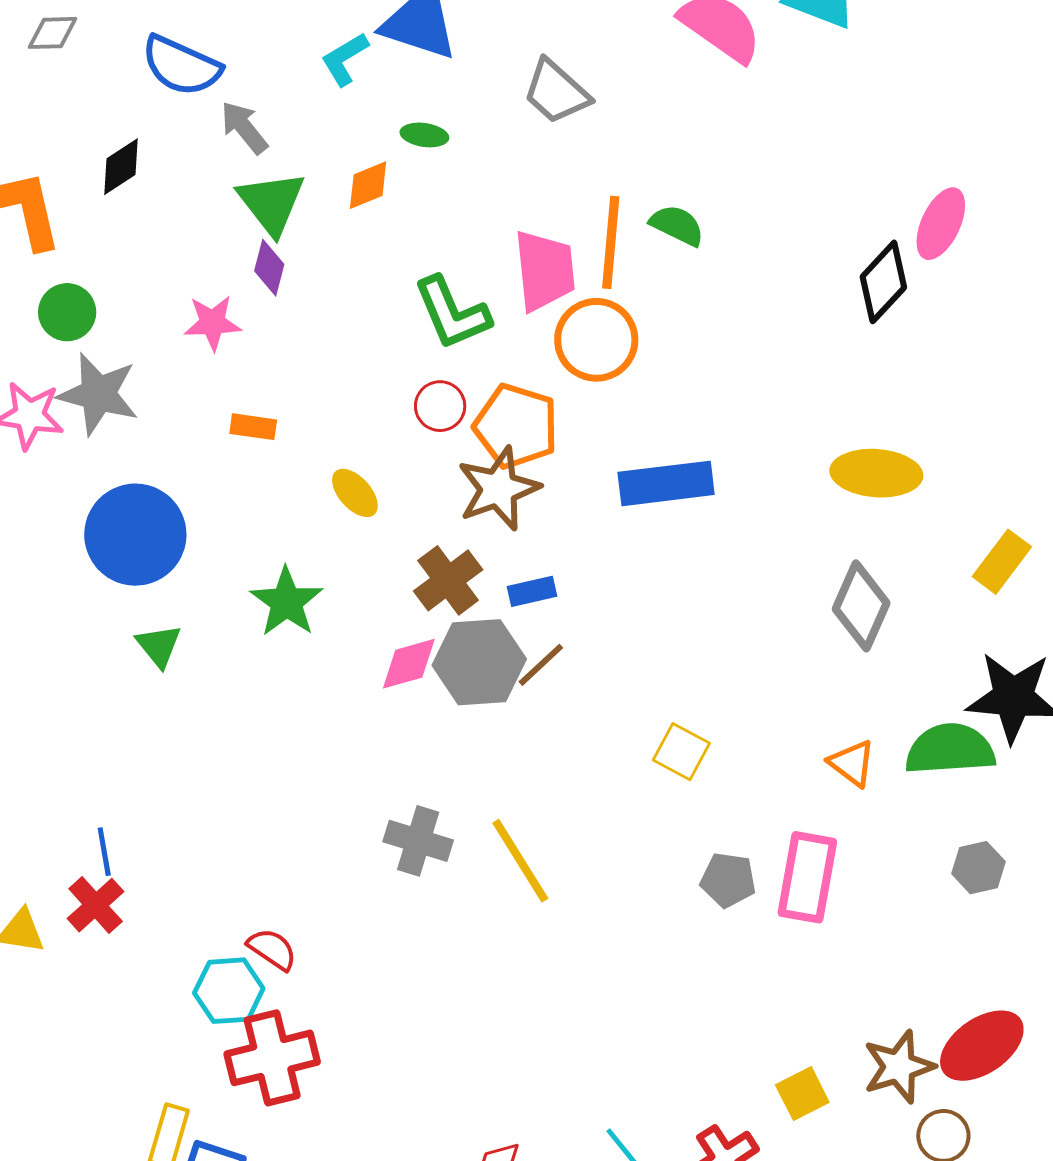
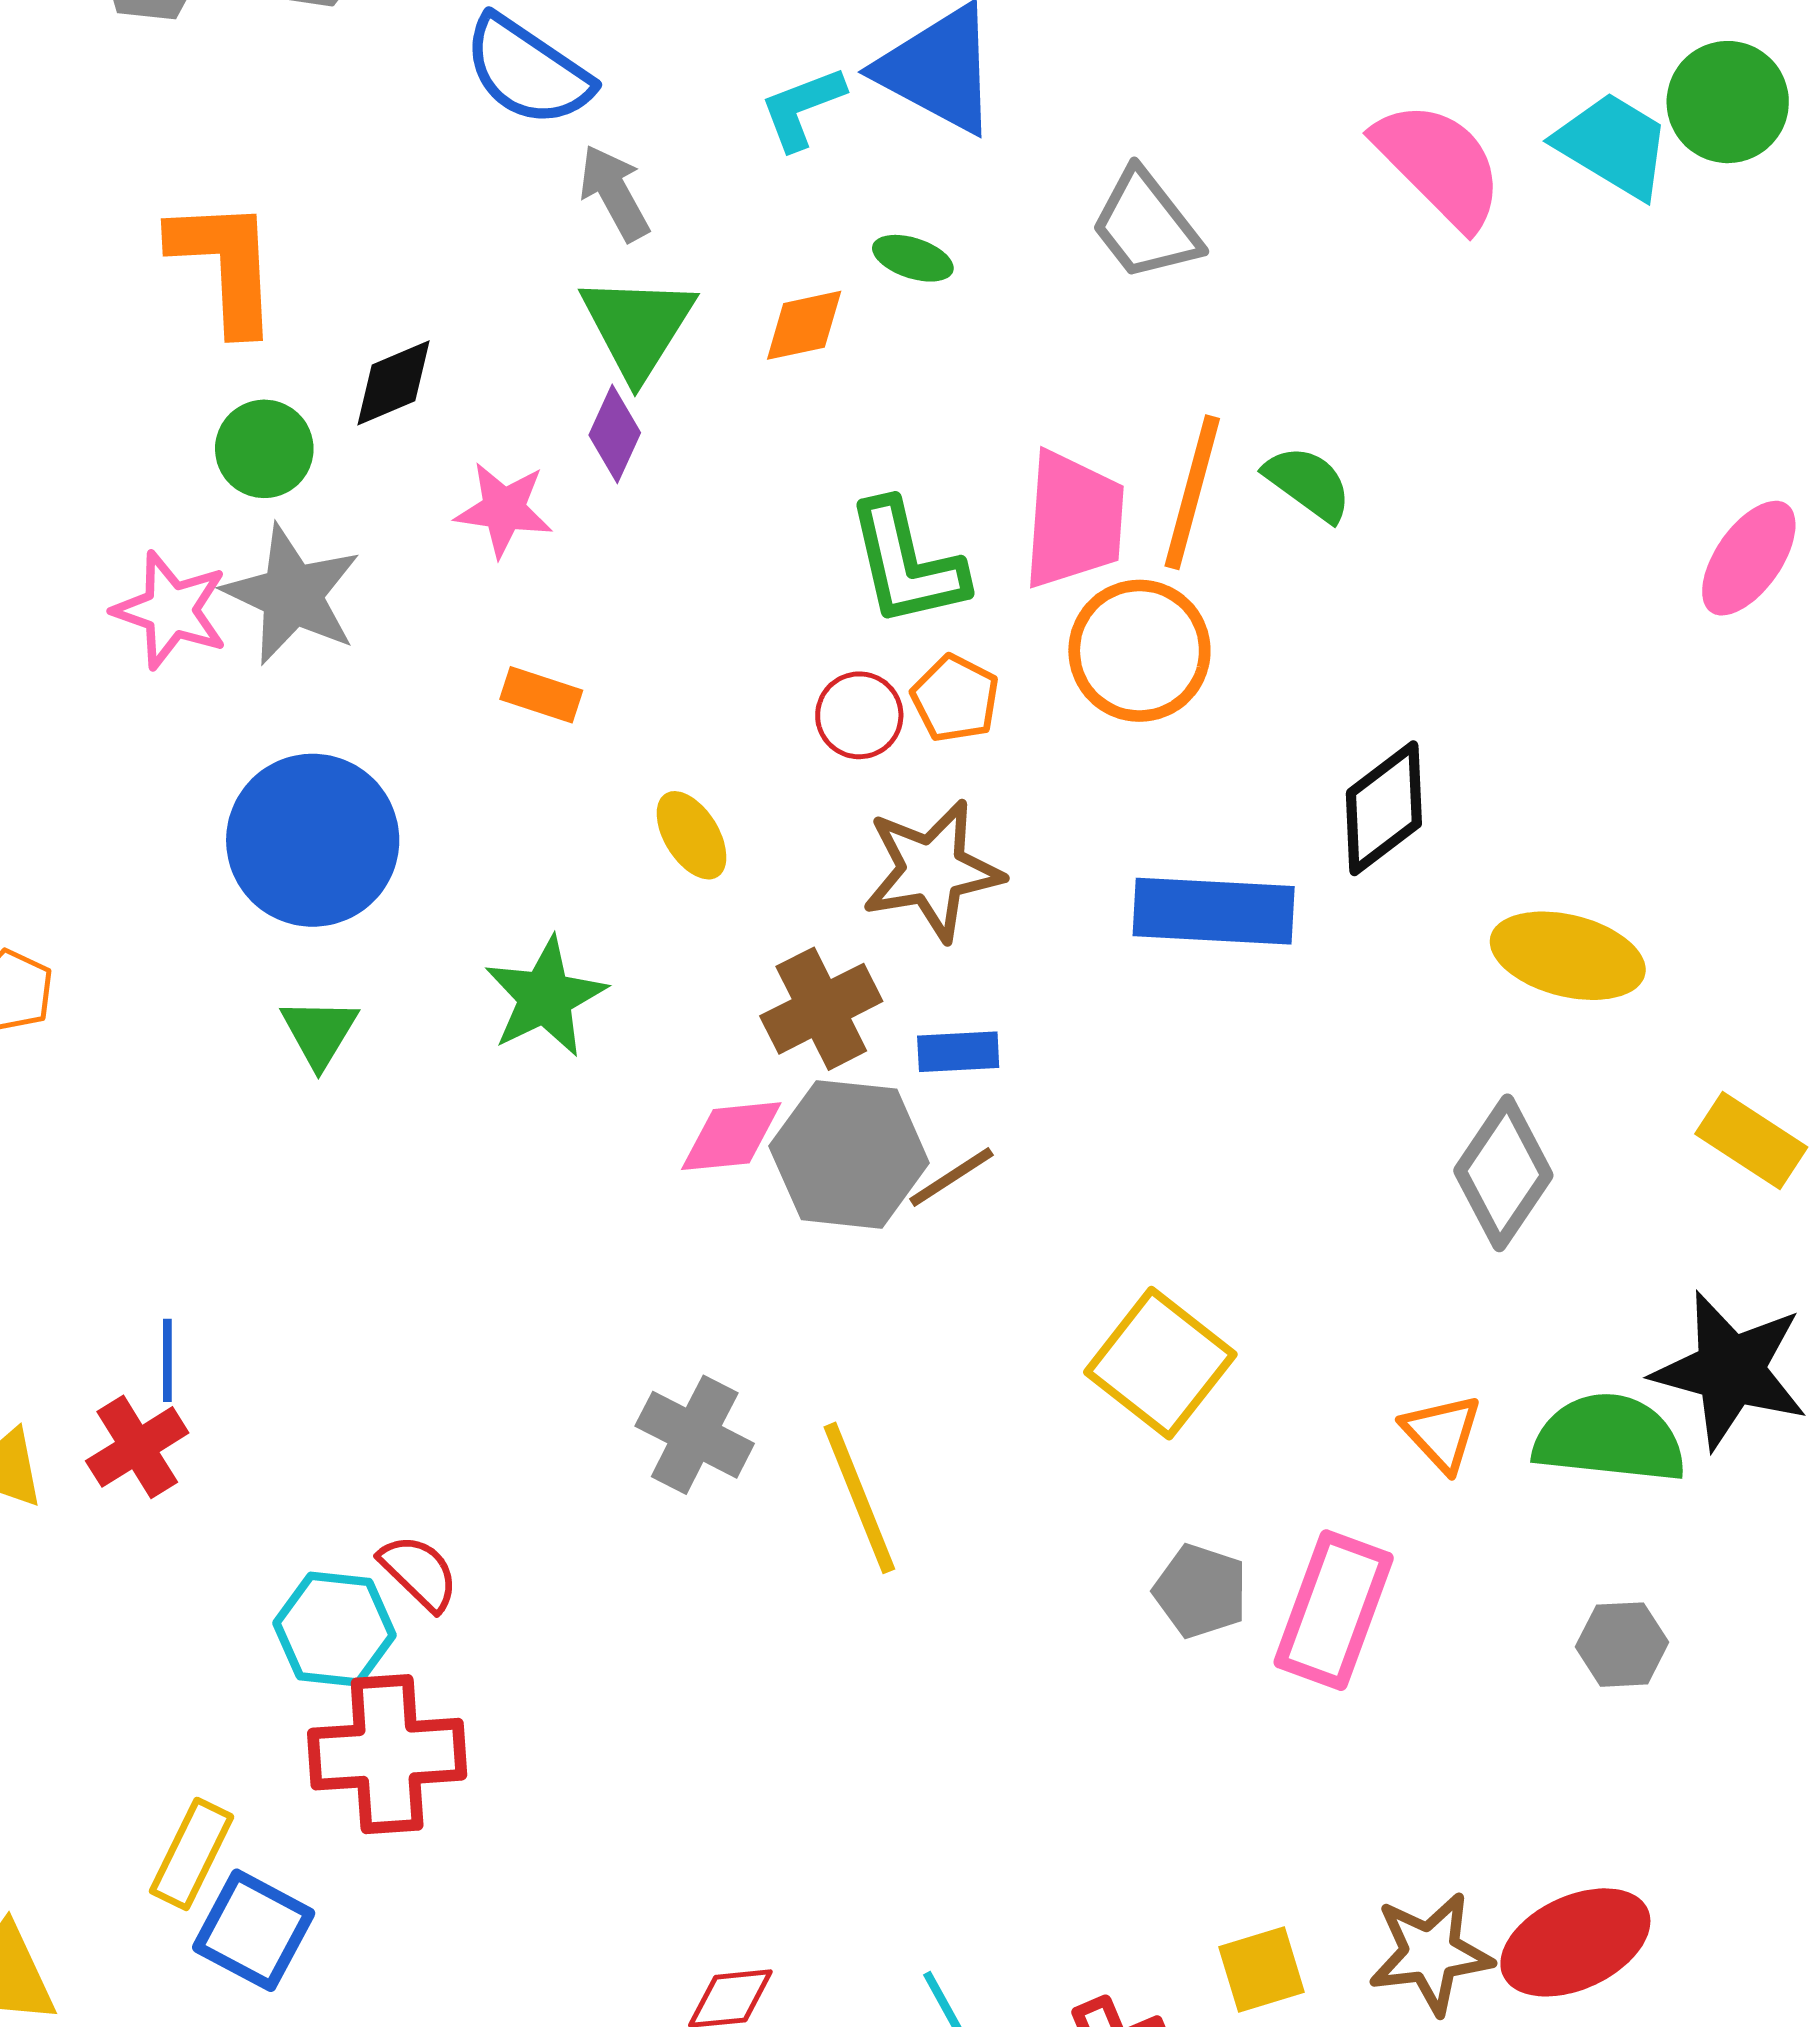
black diamond: (121, 167) -> (393, 383), moved
black diamond: (883, 282) -> (1384, 808), moved
orange pentagon: (516, 426) -> (955, 698), moved, size x0.6
yellow rectangle: (1002, 562) -> (1751, 1141), turned 76
yellow square: (681, 752) -> (1160, 1363), size x1.5

